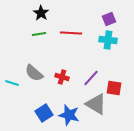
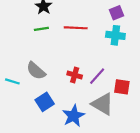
red cross: (62, 77) -> (75, 75), moved
blue square: (44, 113) -> (45, 102), moved
blue star: (69, 115) -> (74, 116), turned 30

